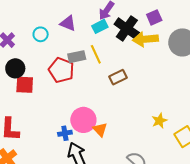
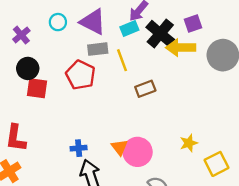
purple triangle: (68, 23) -> (93, 22), size x1.4
cyan circle: (41, 34) -> (58, 22), moved
gray rectangle: (77, 57) -> (98, 49), moved
pink circle: (83, 120) -> (138, 152), moved

